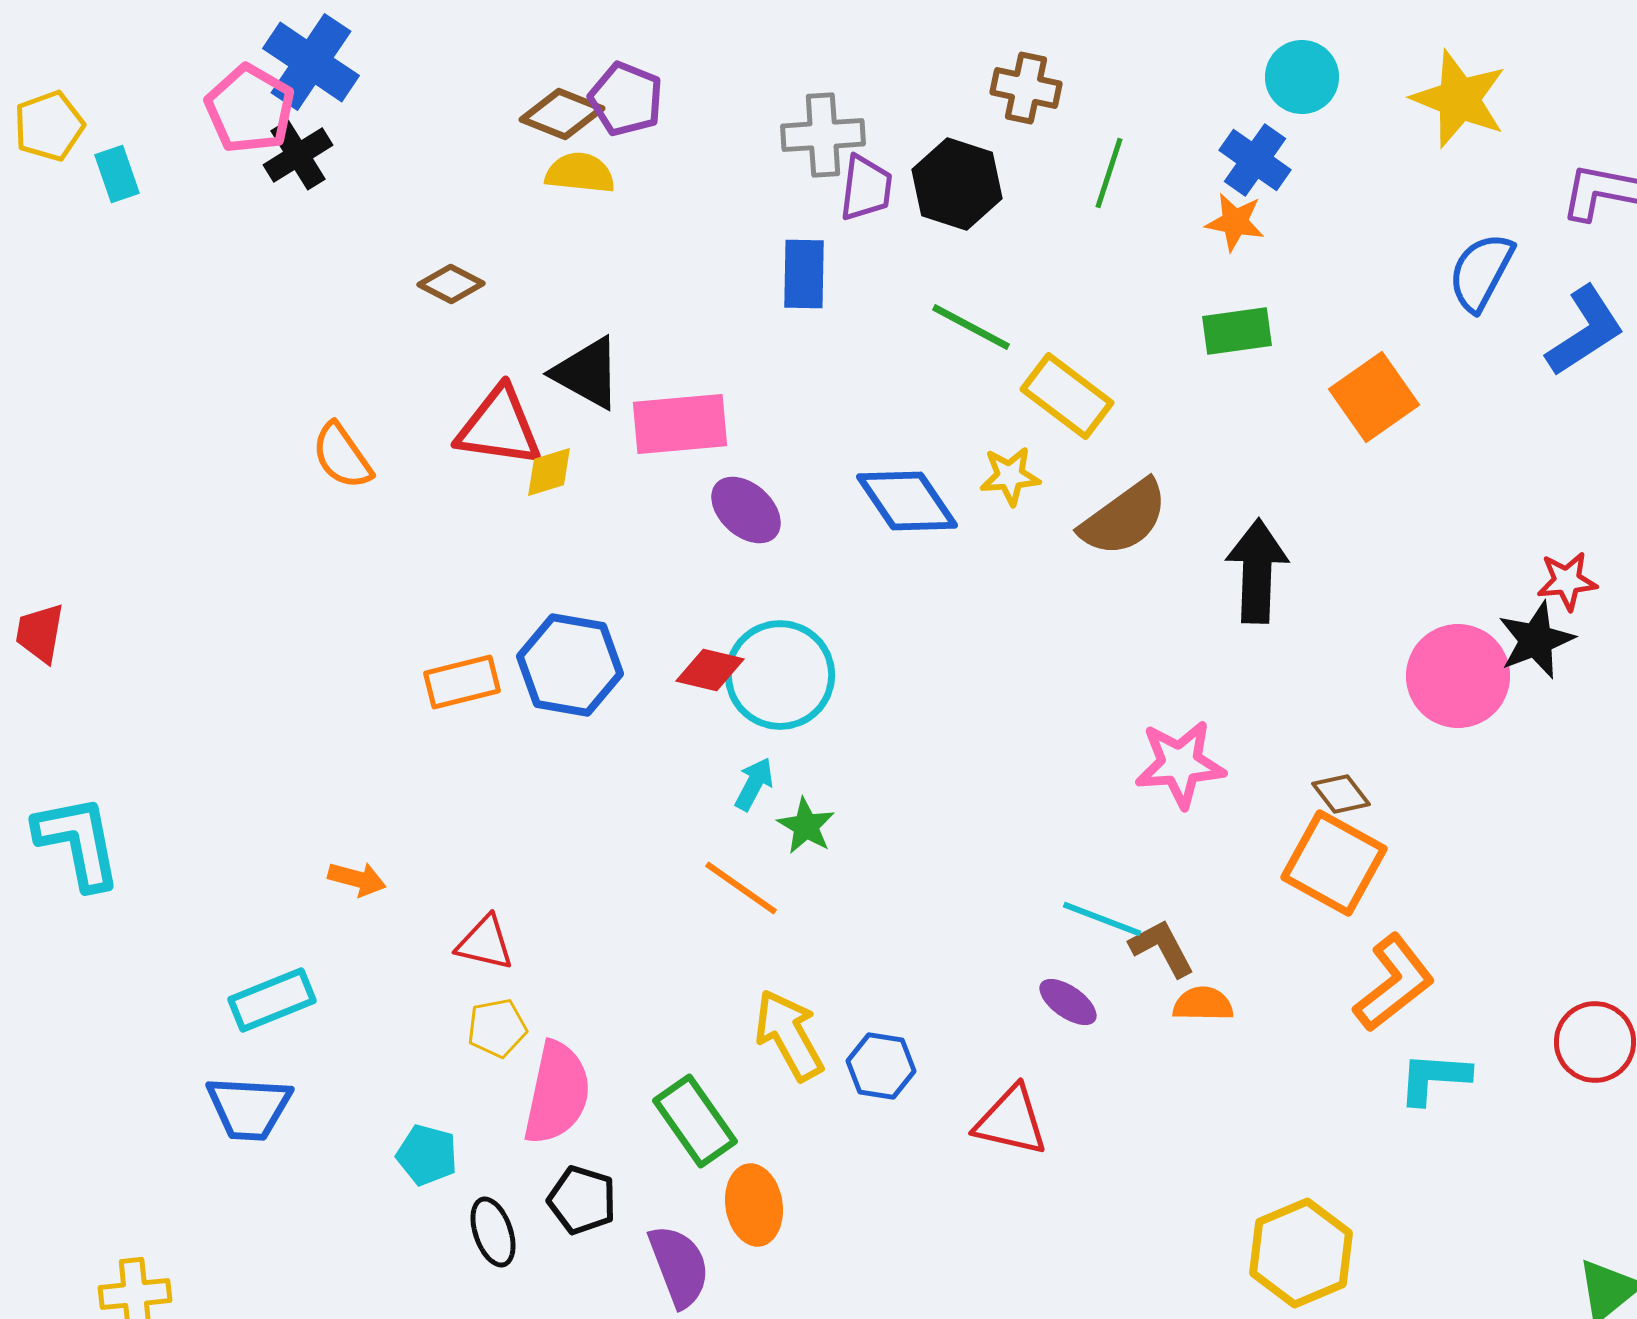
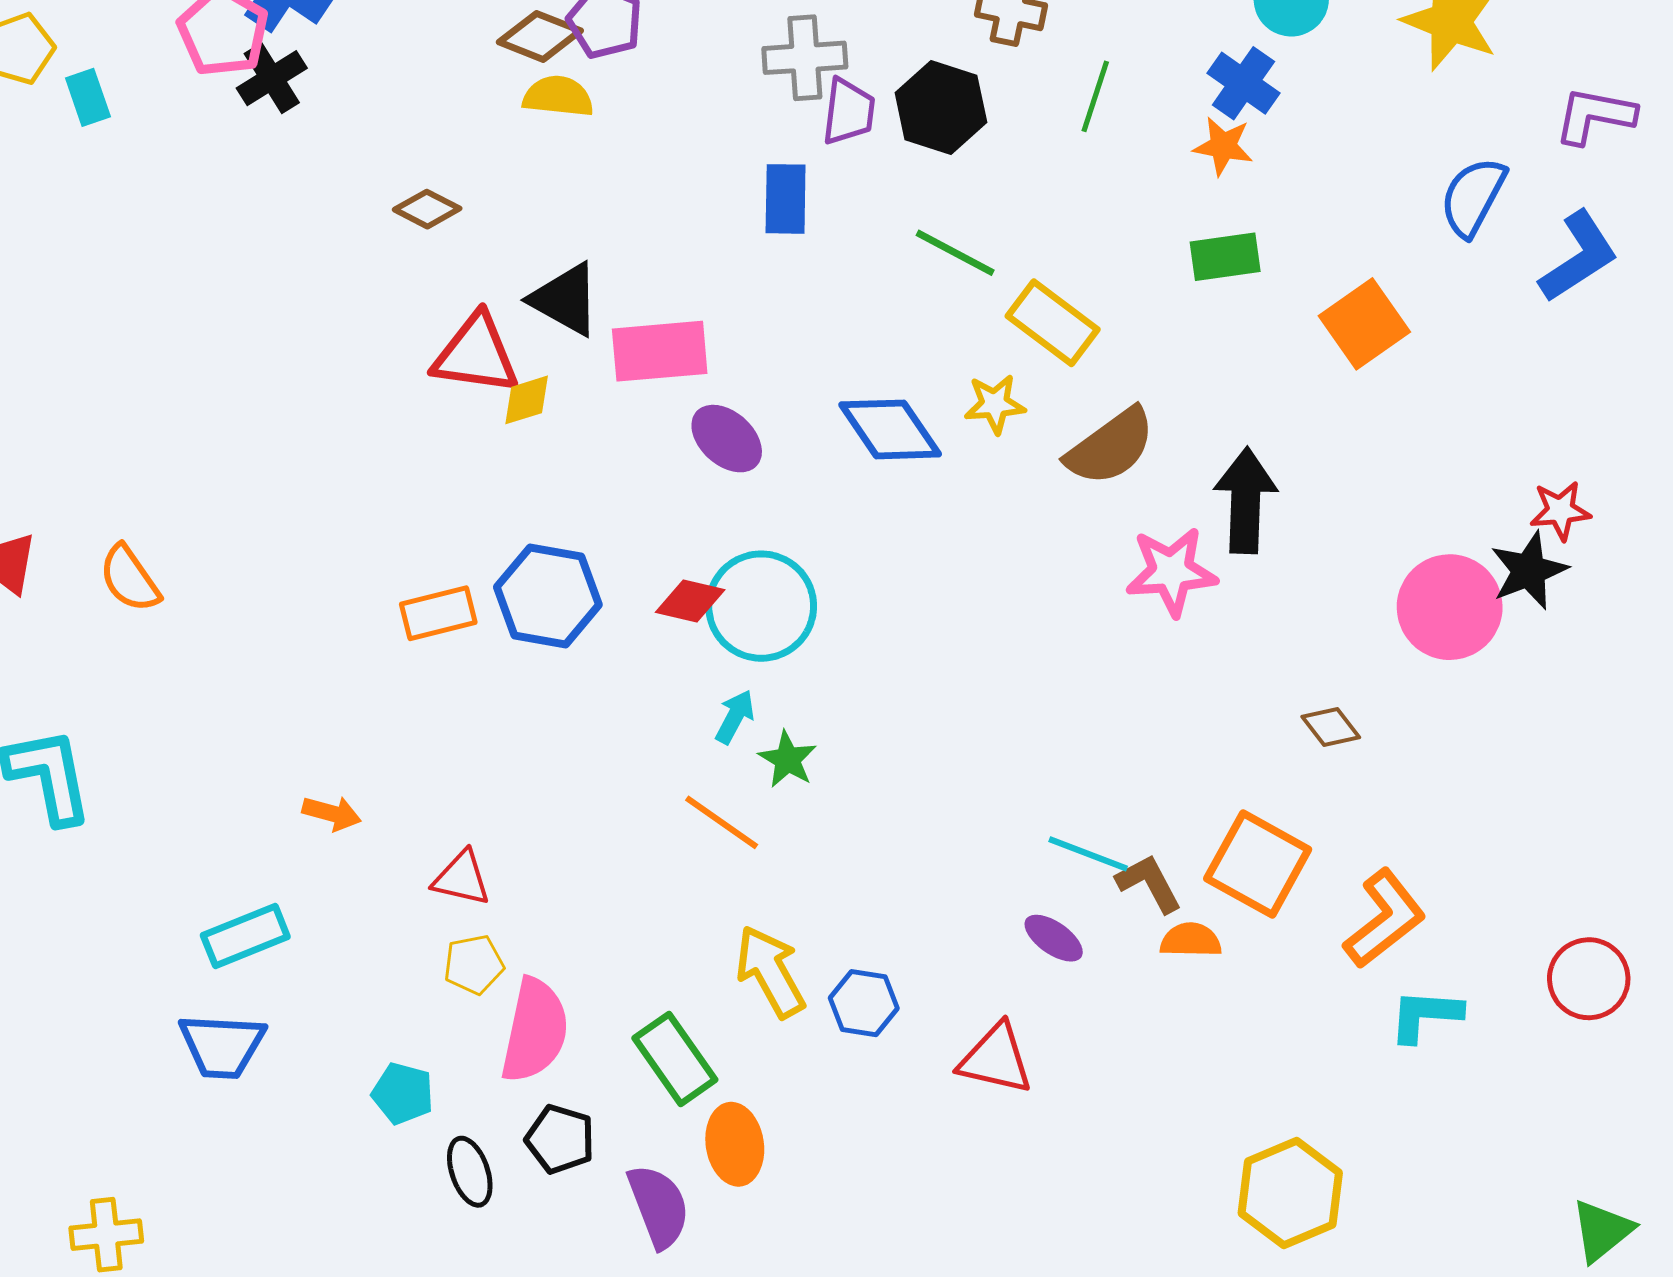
orange semicircle: (342, 456) -> (130, 579), moved
pink star: (1180, 764) -> (1171, 572), moved
orange square: (1334, 863) -> (1258, 864), moved

